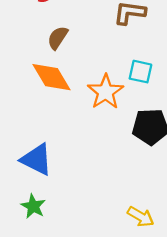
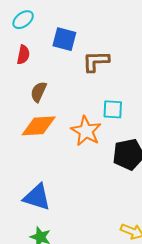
orange diamond: (52, 77) -> (39, 126), turned -54

